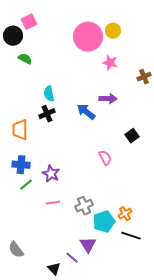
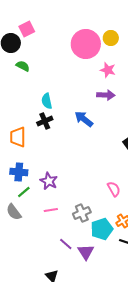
purple arrow: (108, 99) -> (106, 95), moved
pink semicircle: (105, 158) -> (114, 189), moved
gray semicircle: (16, 250) -> (14, 212), moved
purple line: (72, 258) -> (66, 244), moved

